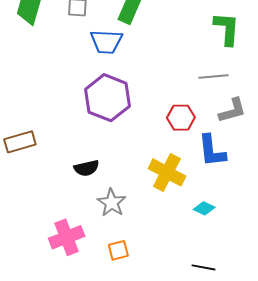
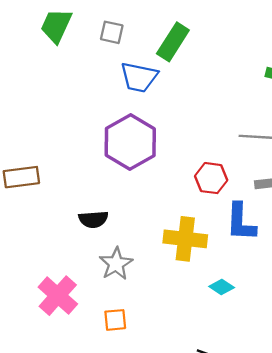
yellow cross: (167, 172) -> (185, 239), turned -30
pink cross: (67, 237) -> (58, 296), turned -36

